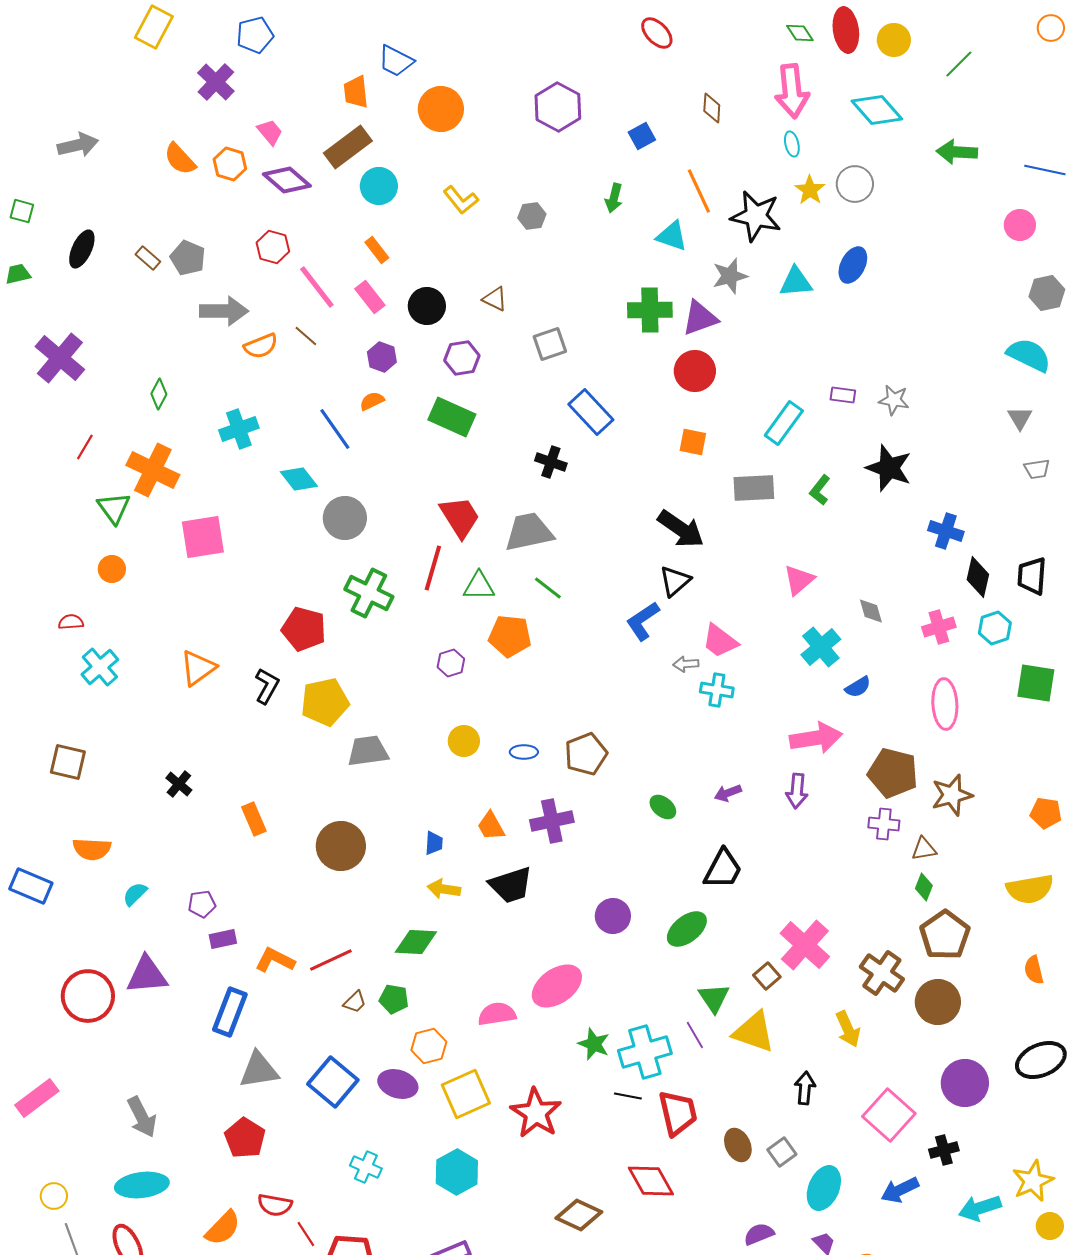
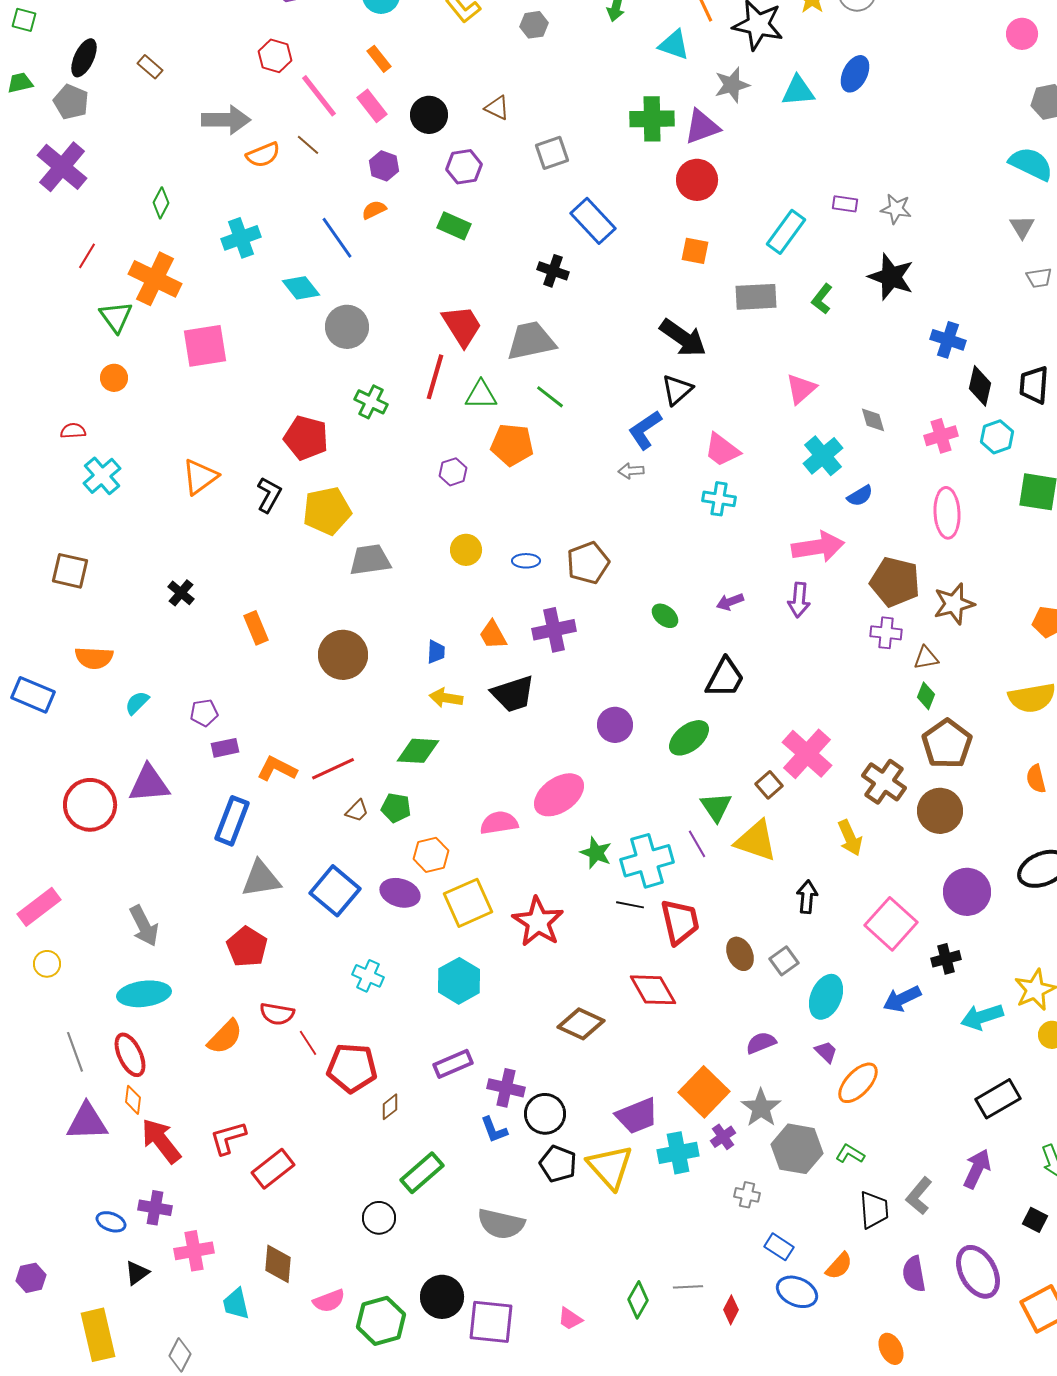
gray pentagon: (188, 258) -> (71, 102), moved
green rectangle: (452, 417) -> (454, 226), size x0.7
green cross: (369, 593) -> (371, 402), size x0.7
gray arrow: (686, 664) -> (631, 471), moved
yellow circle: (54, 1196) -> (47, 964), moved

